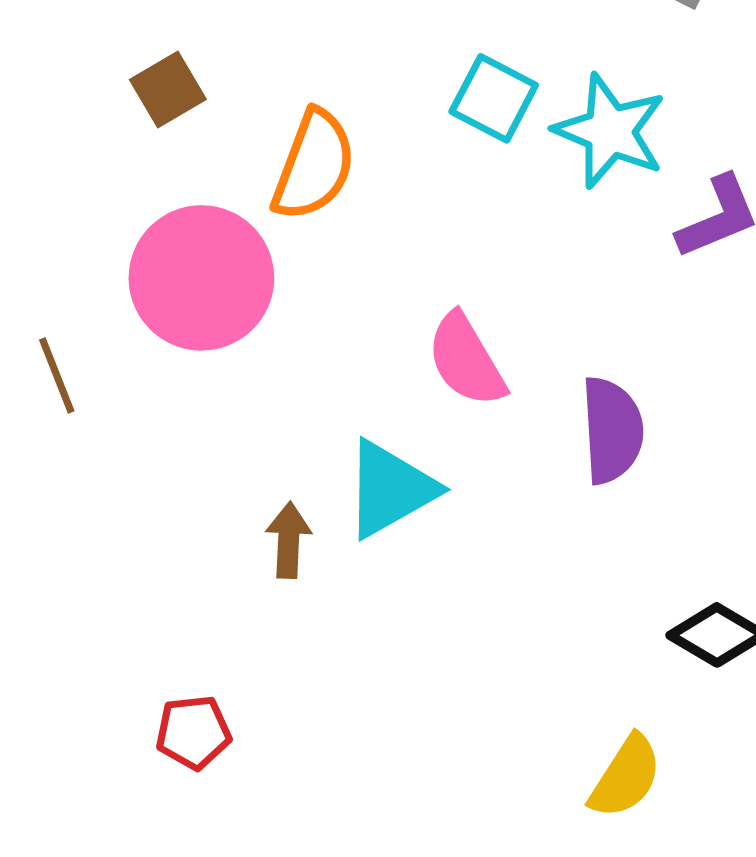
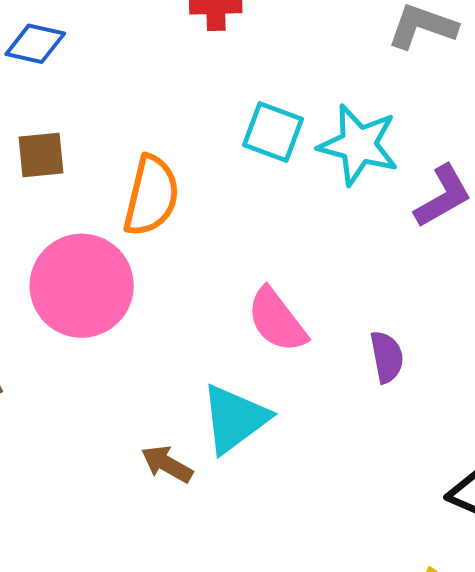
brown square: (168, 89) -> (41, 155), turned 32
purple semicircle: (612, 430) -> (387, 357), size x0.7
brown arrow: (289, 540) -> (167, 464), turned -56

